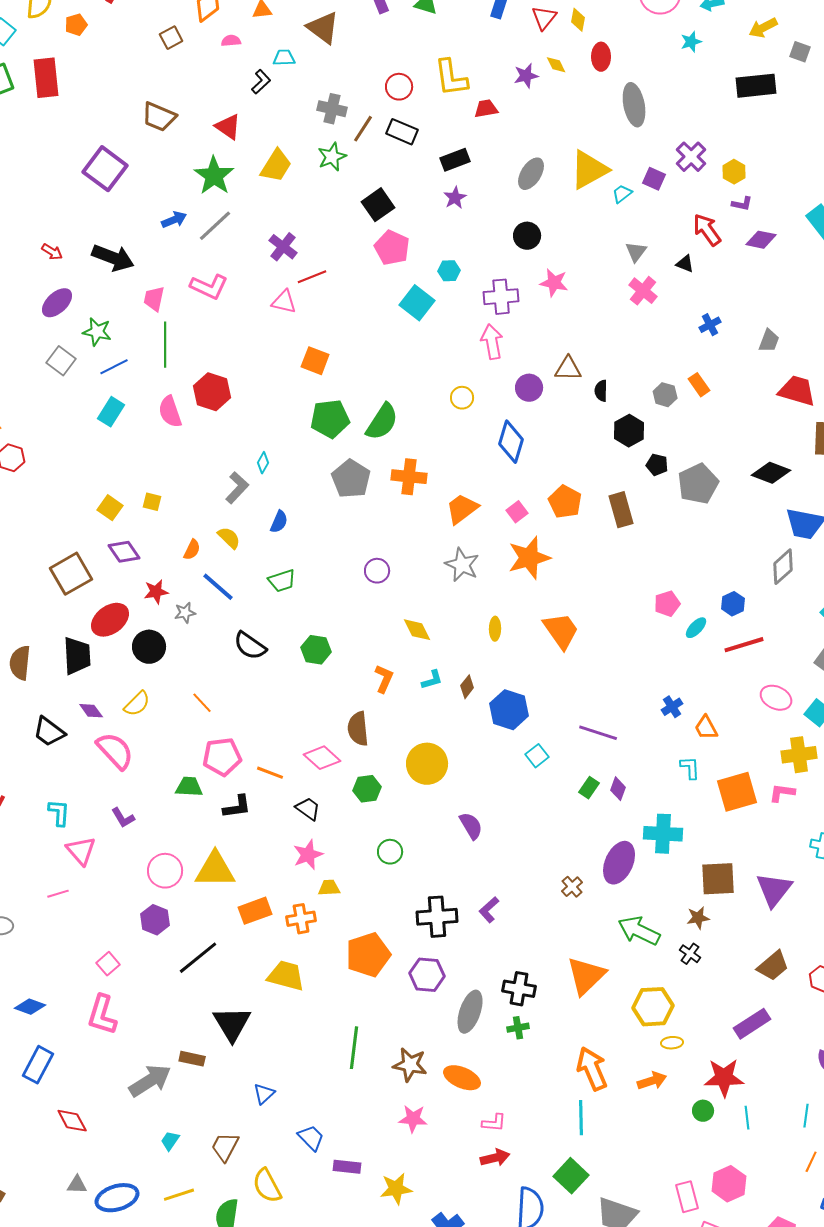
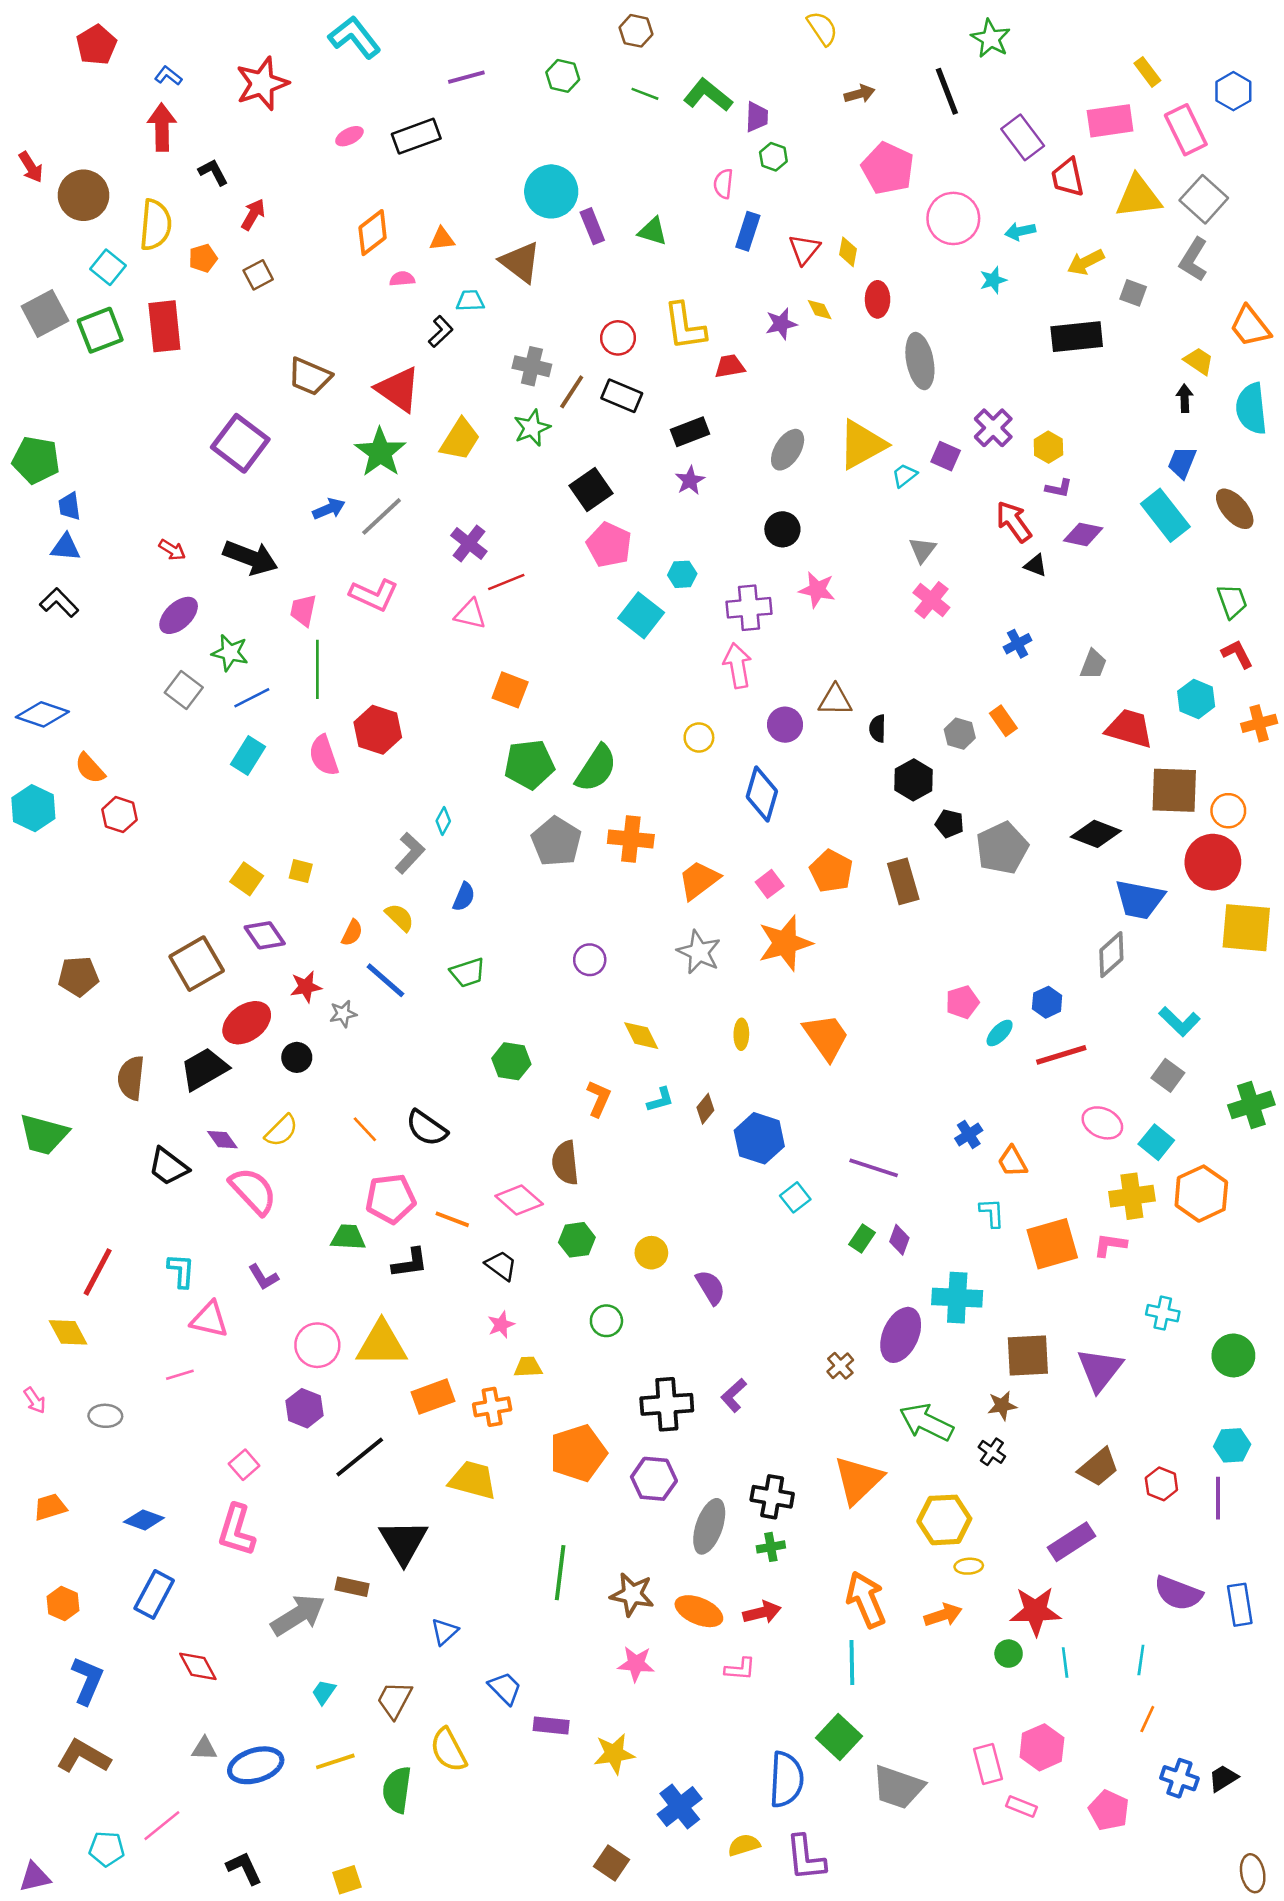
brown square: (171, 38) -> (258, 275), moved
red triangle: (228, 127) -> (398, 389), size x1.4
black triangle: (685, 264) -> (1036, 565), moved
black semicircle: (250, 646) -> (427, 1128), moved
black circle: (149, 647) -> (297, 1057), size x0.7
black trapezoid: (77, 656) -> (204, 1069), turned -117
yellow circle: (427, 764) -> (651, 1253), moved, size x0.6
pink triangle: (81, 851) -> (209, 1319), turned -36
pink star: (308, 855) -> (501, 1325), size x0.7
red arrow: (495, 1158) -> (762, 1612), moved

